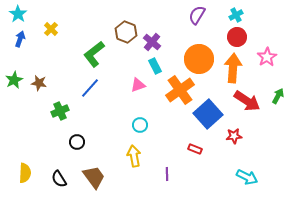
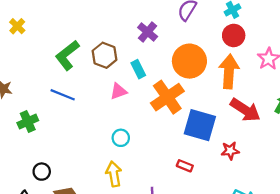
brown hexagon: (126, 32) -> (105, 55), moved
purple cross: (152, 42) -> (148, 32), moved
blue line: (90, 88) -> (63, 95), turned 70
blue square: (208, 114) -> (200, 125), turned -32
black circle: (77, 142) -> (42, 172), moved

